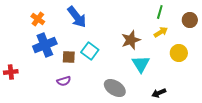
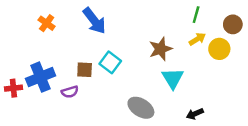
blue cross: (45, 45) -> (40, 77), moved
yellow circle: (179, 53) -> (219, 49), moved
purple semicircle: (64, 81) -> (70, 92), moved

